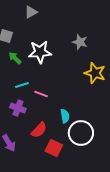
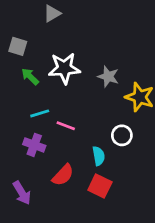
gray star: (80, 42) -> (108, 76), moved
white circle: (81, 133) -> (122, 135), moved, size x0.6
red square: (54, 148) -> (100, 186), moved

